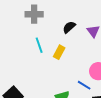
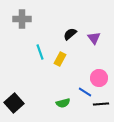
gray cross: (34, 14) -> (22, 19), moved

